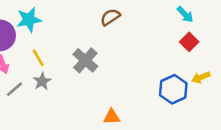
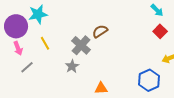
brown semicircle: (110, 17) -> (100, 31), moved
gray star: (42, 81) -> (72, 66), moved
blue hexagon: (173, 89) -> (149, 80), moved

